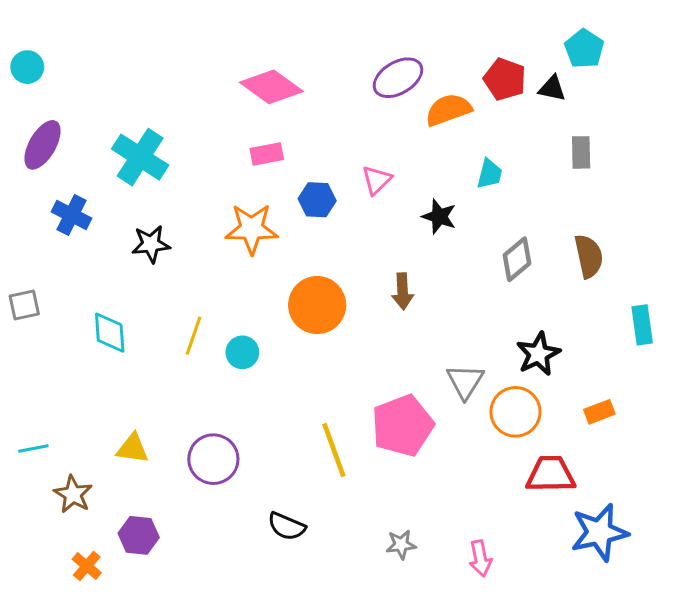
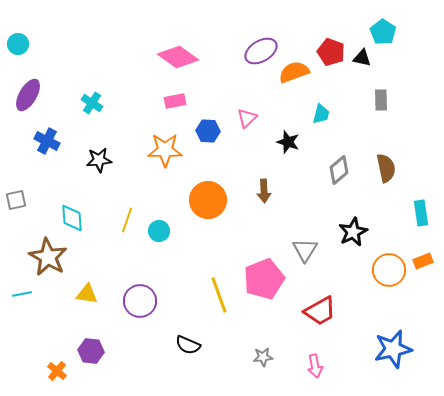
cyan cross: (140, 157) -> (92, 103), size x0.6
orange circle: (515, 412) -> (389, 270), moved
orange rectangle: (599, 412) -> (423, 261), moved
red trapezoid: (551, 474) -> (320, 311), moved, turned 152
brown star: (73, 494) -> (48, 257), moved, size x1.5

